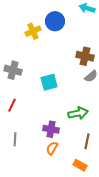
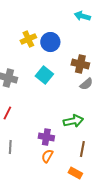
blue circle: (55, 21) -> (50, 42), moved
cyan square: (49, 82) -> (44, 75), moved, turned -36

